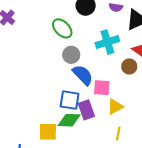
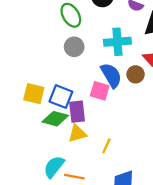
blue semicircle: (83, 75) -> (111, 75), moved
yellow triangle: (115, 107) -> (77, 133), moved
yellow square: (48, 132) -> (34, 94), moved

